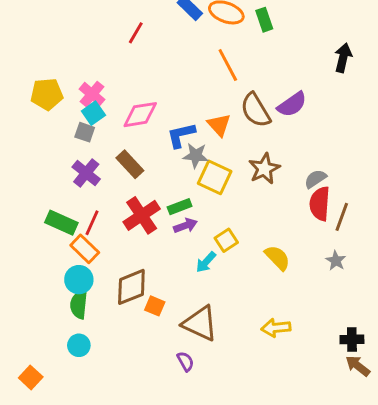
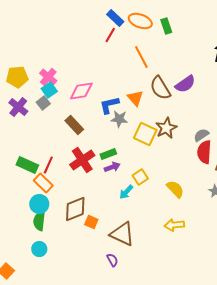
red line: (136, 33) -> (110, 35), moved
gray square: (85, 132) -> (43, 103), turned 32
purple cross: (86, 173) -> (18, 107), moved
yellow square: (215, 177) -> (145, 134), moved
yellow arrow: (276, 328) -> (174, 225), moved

